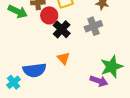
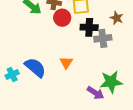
black cross: (62, 29) -> (89, 27), moved, turned 36
blue semicircle: (35, 70) -> (35, 68), turned -145

